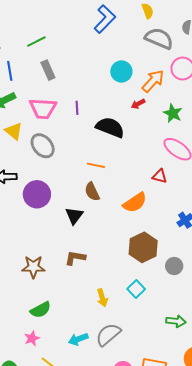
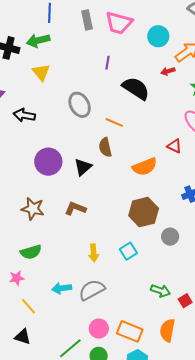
pink trapezoid: (43, 109) -> (119, 23), moved
gray ellipse: (43, 146) -> (80, 105), moved
purple circle: (37, 194) -> (48, 162), moved

